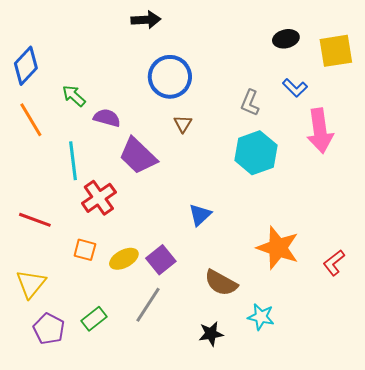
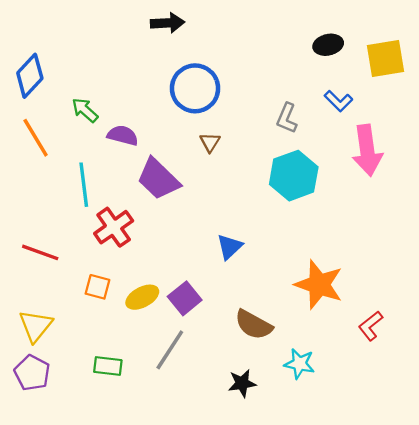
red L-shape: (334, 263) -> (371, 326), moved
green rectangle: (94, 319) -> (108, 366), turned 45
purple pentagon: (49, 329) -> (32, 373), moved

